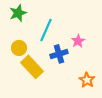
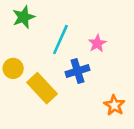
pink star: (78, 41) -> (97, 43), moved
yellow circle: (19, 48) -> (13, 68), moved

